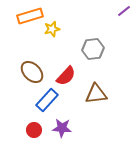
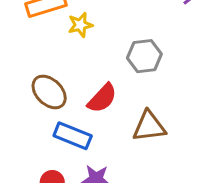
blue rectangle: (47, 100) -> (73, 136), turned 70

